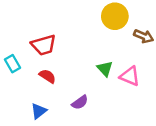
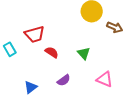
red semicircle: (47, 76) -> (52, 52), moved
pink triangle: (130, 76) -> (105, 79), moved

